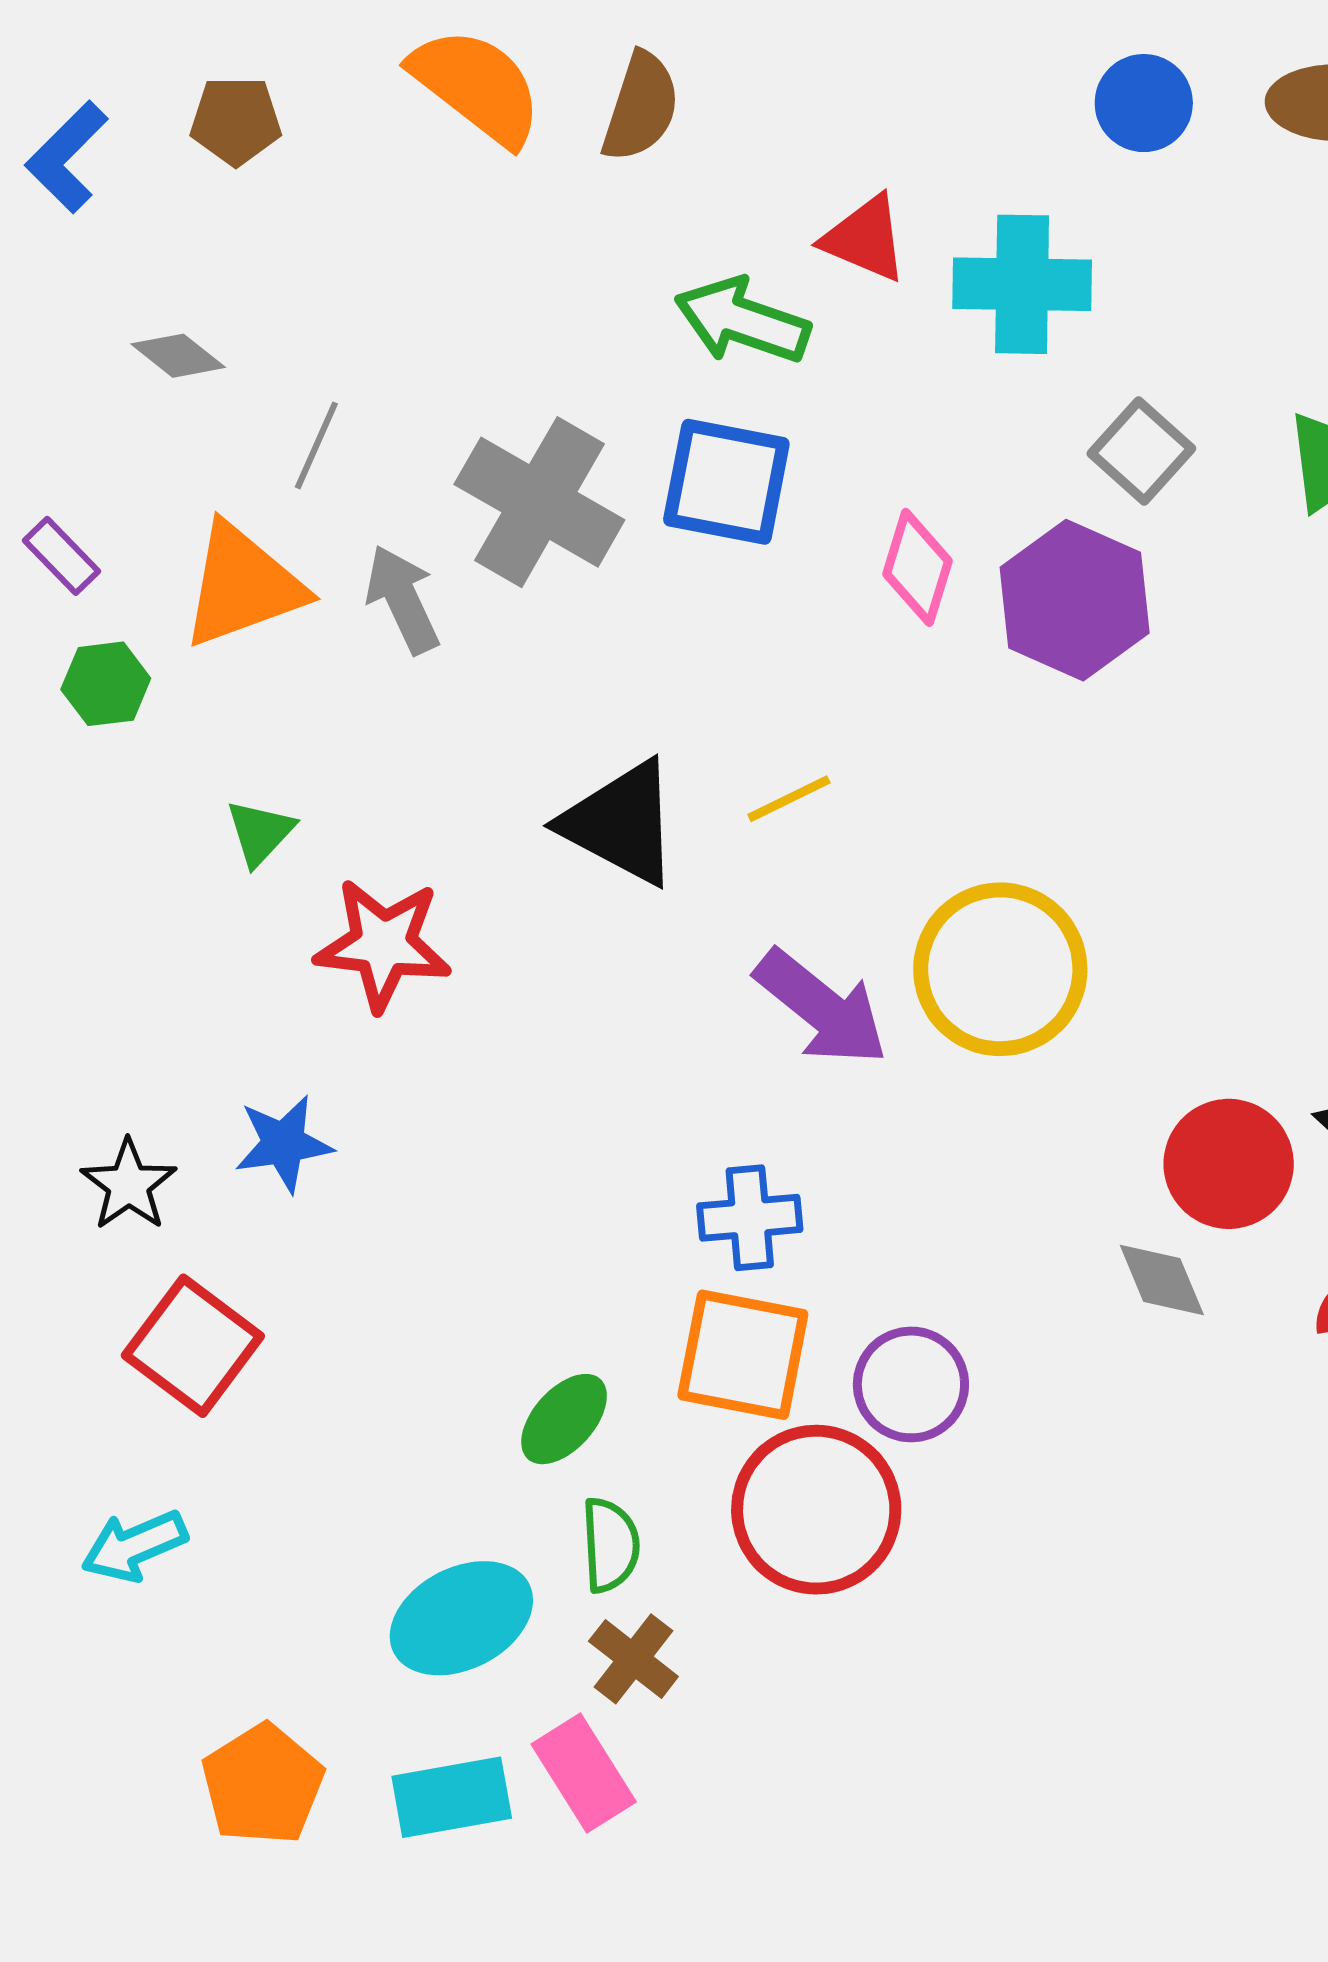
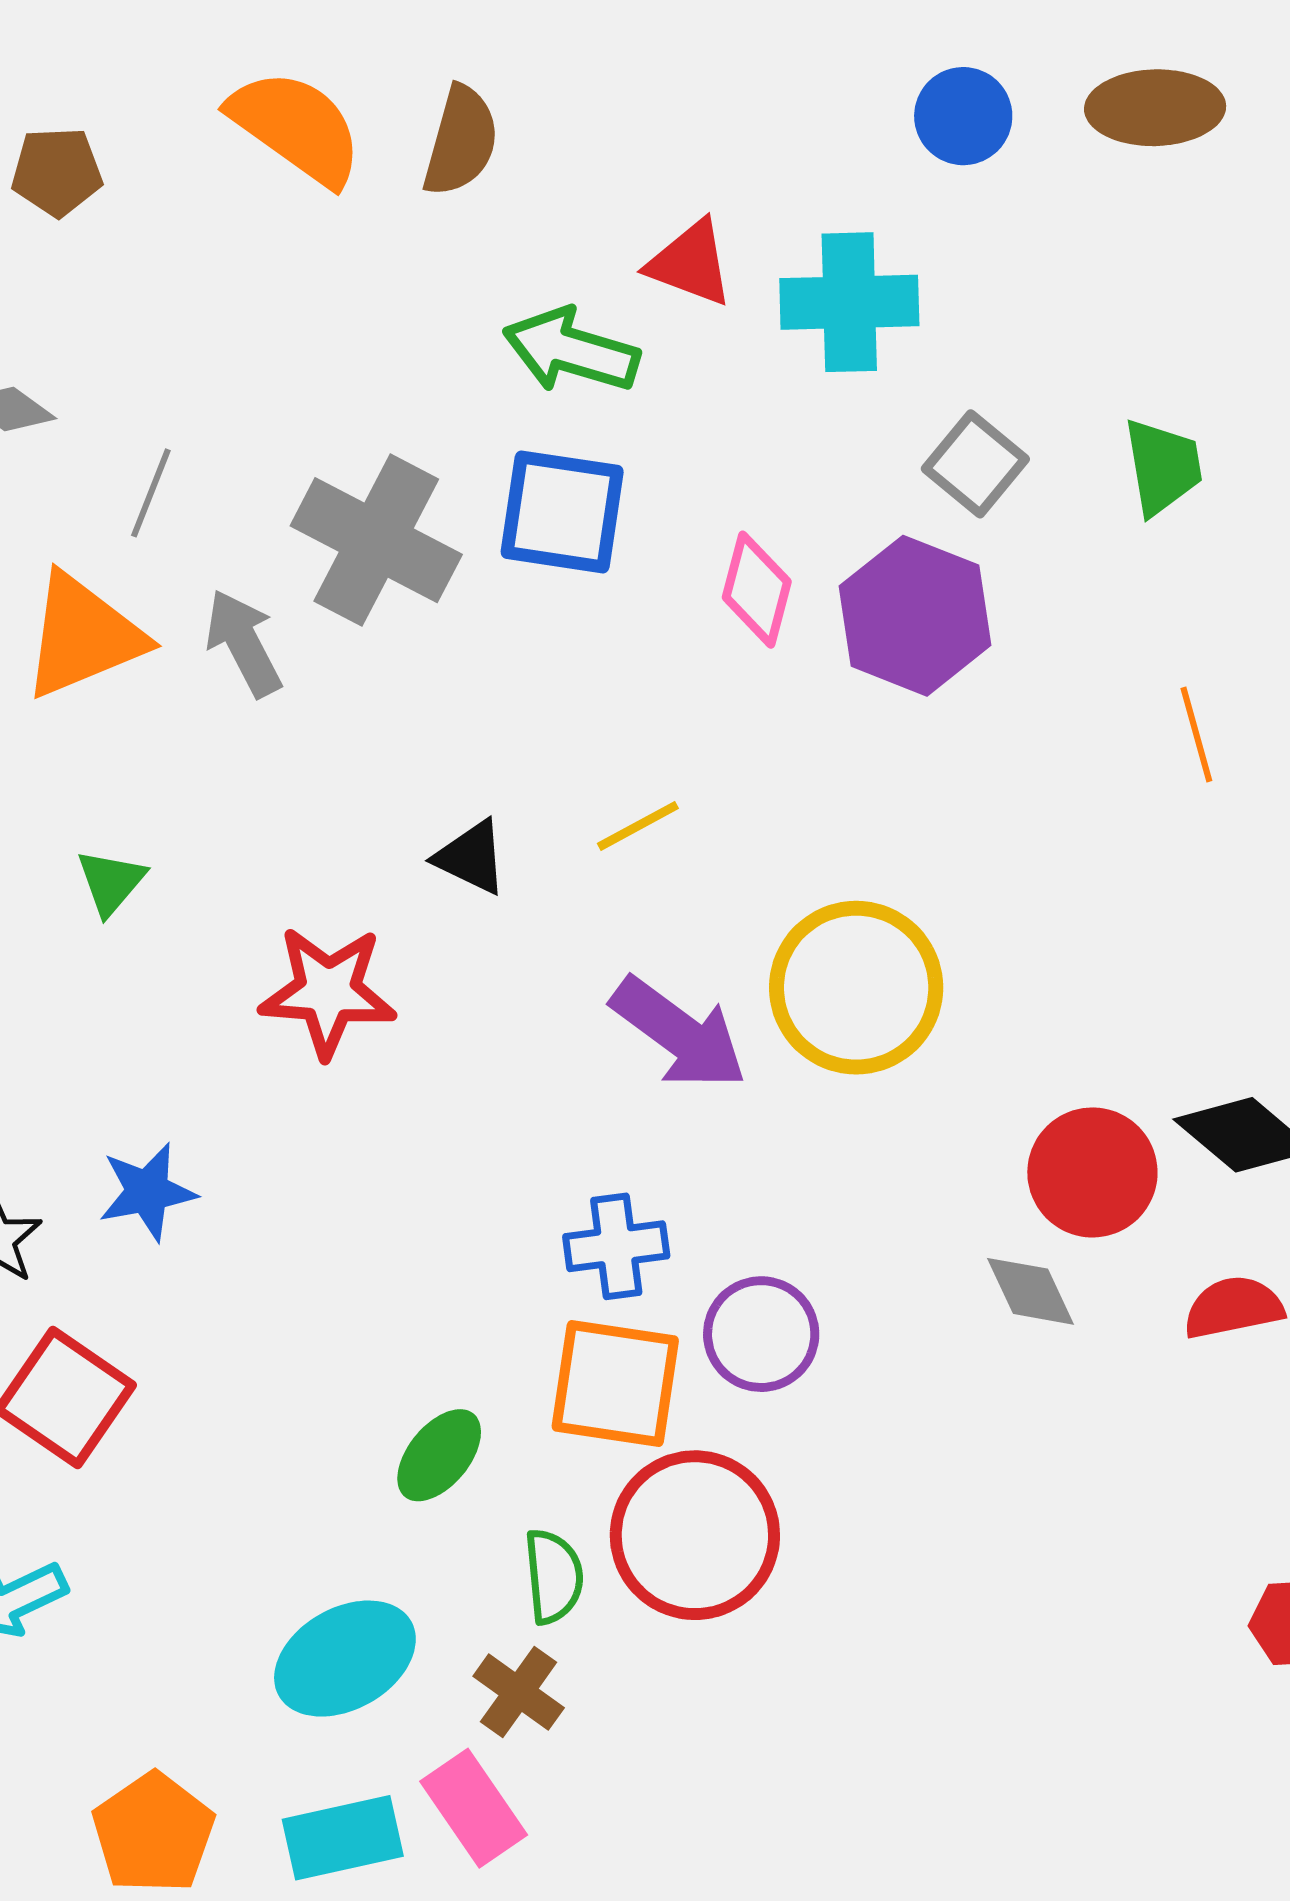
black triangle: (621, 823) -> (471, 857), size x0.6
red star: (383, 944) -> (328, 992), moved
purple circle: (911, 1384) -> (761, 1334), moved
green semicircle: (610, 1545) -> (554, 1576), moved

